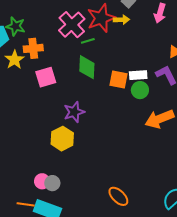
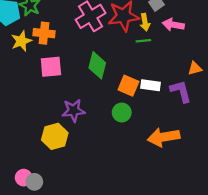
pink arrow: (160, 13) -> (173, 25), moved, turned 72
yellow arrow: (122, 20) -> (145, 22), turned 70
green line: (88, 41) -> (143, 41), moved
green circle: (140, 90) -> (122, 113), moved

